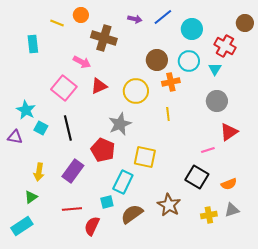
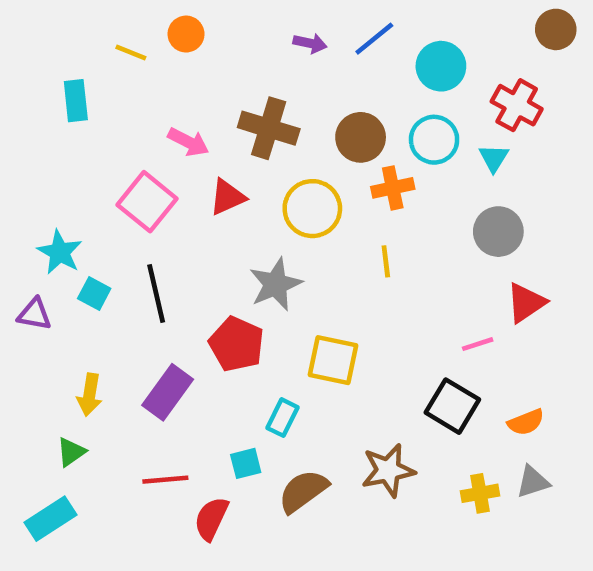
brown circle: (245, 23) -> (556, 29), moved
brown cross: (104, 38) -> (269, 128), moved
cyan rectangle: (123, 182) -> (282, 418), size x0.7
brown star: (169, 205) -> (388, 470), turned 30

